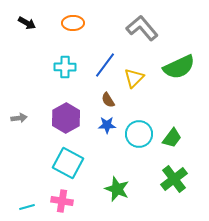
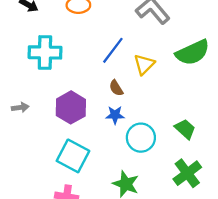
cyan cross: (65, 67) -> (45, 52), moved, size x1.4
cyan circle: (139, 134) -> (141, 138), moved
green trapezoid: (172, 138) -> (185, 129), turned -85

